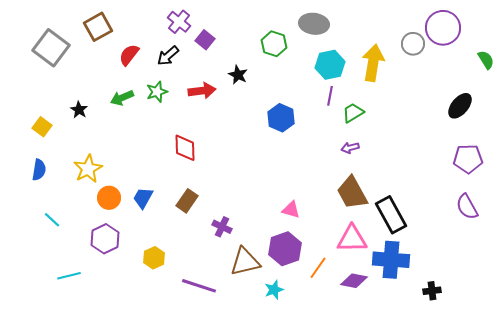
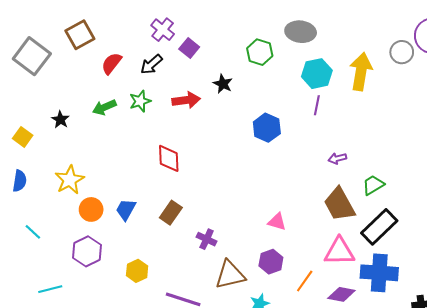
green trapezoid: (353, 113) -> (373, 185), moved
black rectangle: (391, 215) -> (379, 227), turned 75
purple hexagon: (285, 249) -> (271, 262), size x0.7

